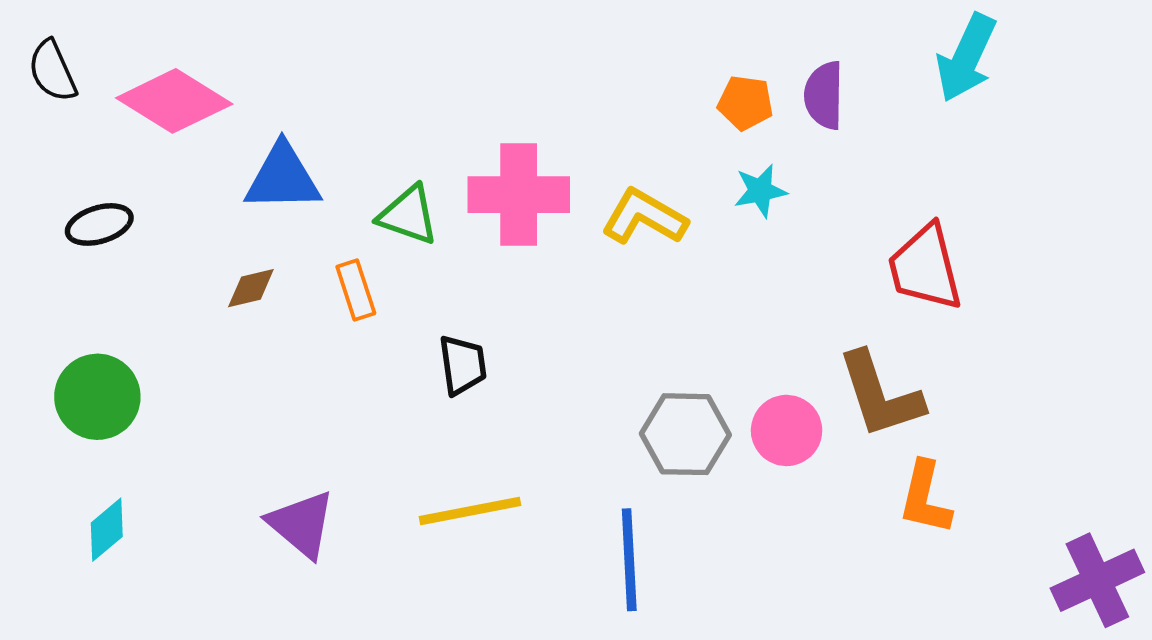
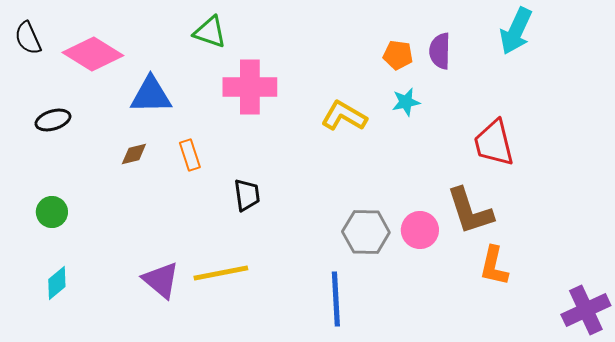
pink cross: (519, 195) -> (250, 87), moved
green triangle: (408, 215) -> (210, 32), moved
green circle: (97, 397) -> (52, 212), size x0.7
yellow line: (470, 511) -> (221, 273), moved

